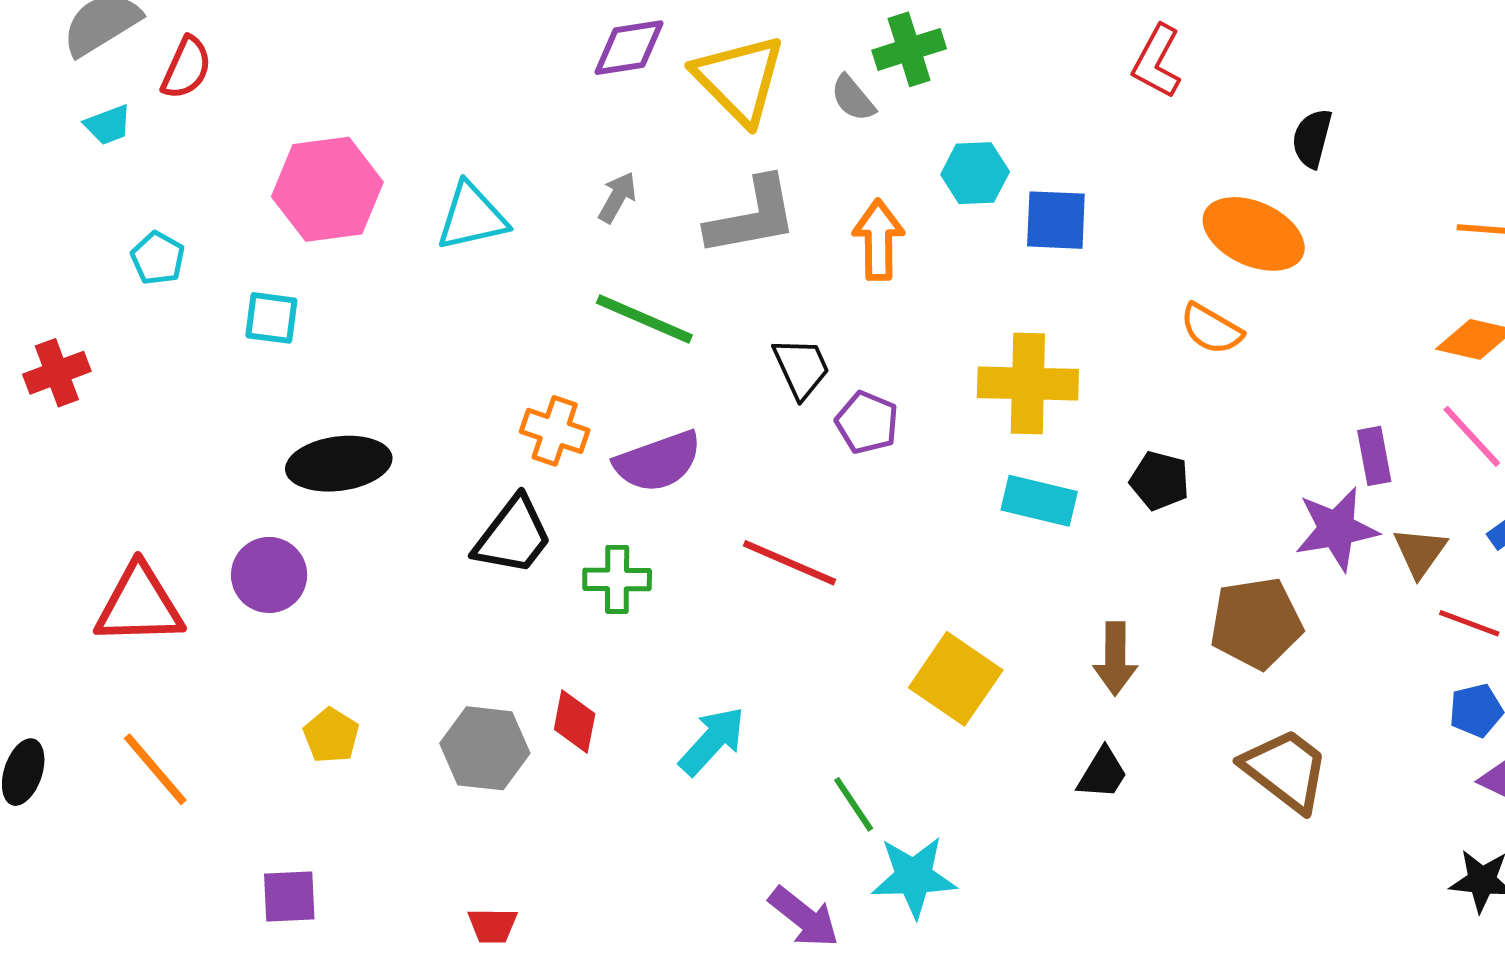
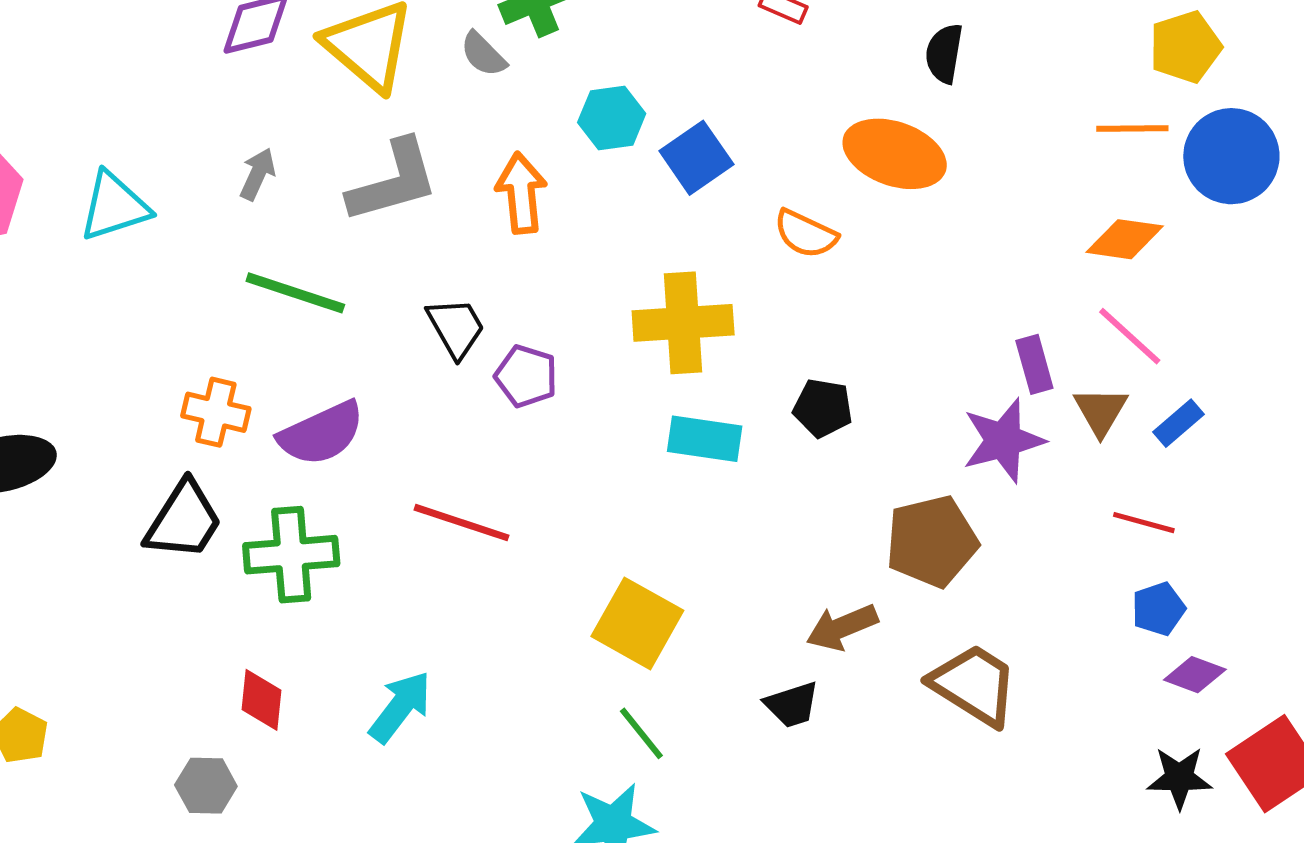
blue square: (1056, 220) -> (696, 158), turned -32
orange semicircle: (1211, 329) -> (806, 234), moved
brown triangle: (1420, 552) -> (1101, 411), moved
green cross: (617, 579) -> (291, 555), size x1.4
brown arrow: (1115, 659) -> (842, 627), moved, turned 72
gray hexagon: (485, 748) -> (206, 786), moved, size x0.7
black trapezoid: (1102, 773) -> (792, 705), turned 46
green line: (854, 804) -> (641, 733), moved

